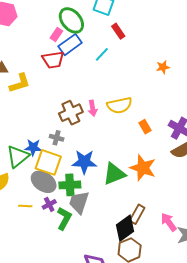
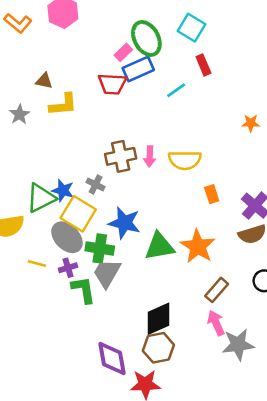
brown rectangle: (137, 214) -> (217, 290), moved
green L-shape: (64, 218) -> (83, 290), turned -50

